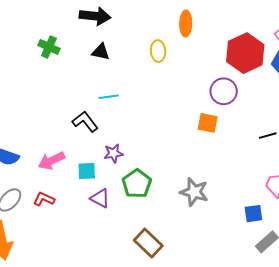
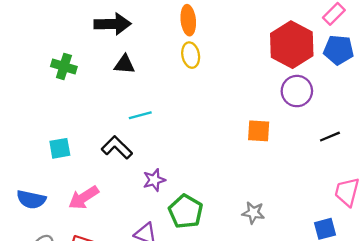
orange ellipse: (186, 23) -> (188, 20), moved
purple circle: (224, 91) -> (297, 91), moved
cyan square: (87, 171) -> (60, 148), moved
gray star: (194, 192) -> (253, 213), size x0.7

